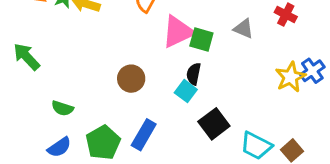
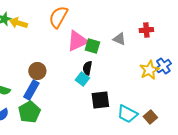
red cross: (286, 15) -> (146, 30), turned -32
brown circle: (131, 79) -> (37, 71), moved
black square: (214, 124) -> (100, 100), turned 30
blue rectangle: (144, 135) -> (31, 90), moved

